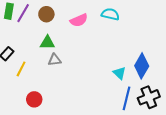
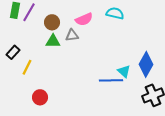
brown circle: (46, 14) -> (52, 22), moved
gray triangle: (55, 60) -> (72, 35), moved
blue line: (127, 98) -> (111, 80), moved, turned 75

